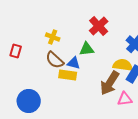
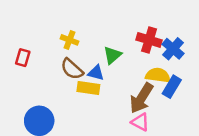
red cross: (99, 26) -> (149, 40), moved, turned -30
green triangle: (87, 49) -> (112, 55), turned -35
pink triangle: (125, 99) -> (140, 122), moved, turned 35

